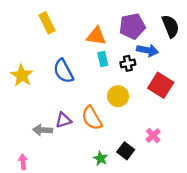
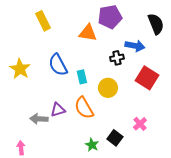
purple pentagon: (132, 26) -> (110, 17), moved
cyan rectangle: (103, 59) -> (82, 77), moved

